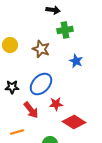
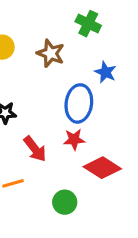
green cross: (65, 30) -> (88, 24), turned 35
blue ellipse: (41, 84) -> (79, 103), moved, turned -35

